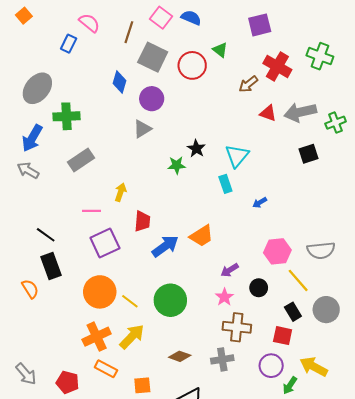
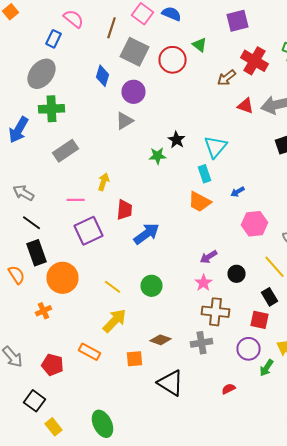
gray ellipse: (37, 88) -> (42, 74), moved
gray arrow: (28, 170) -> (24, 193), moved
orange trapezoid: (202, 236) -> (200, 202), moved, turned 60
pink hexagon: (277, 251) -> (254, 224), moved
orange circle: (100, 292) -> (62, 278), moved
green circle: (170, 300) -> (152, 286), size x0.7
orange cross: (97, 337) -> (44, 311), moved, size x0.6
orange square: (142, 385) -> (134, 359), moved

